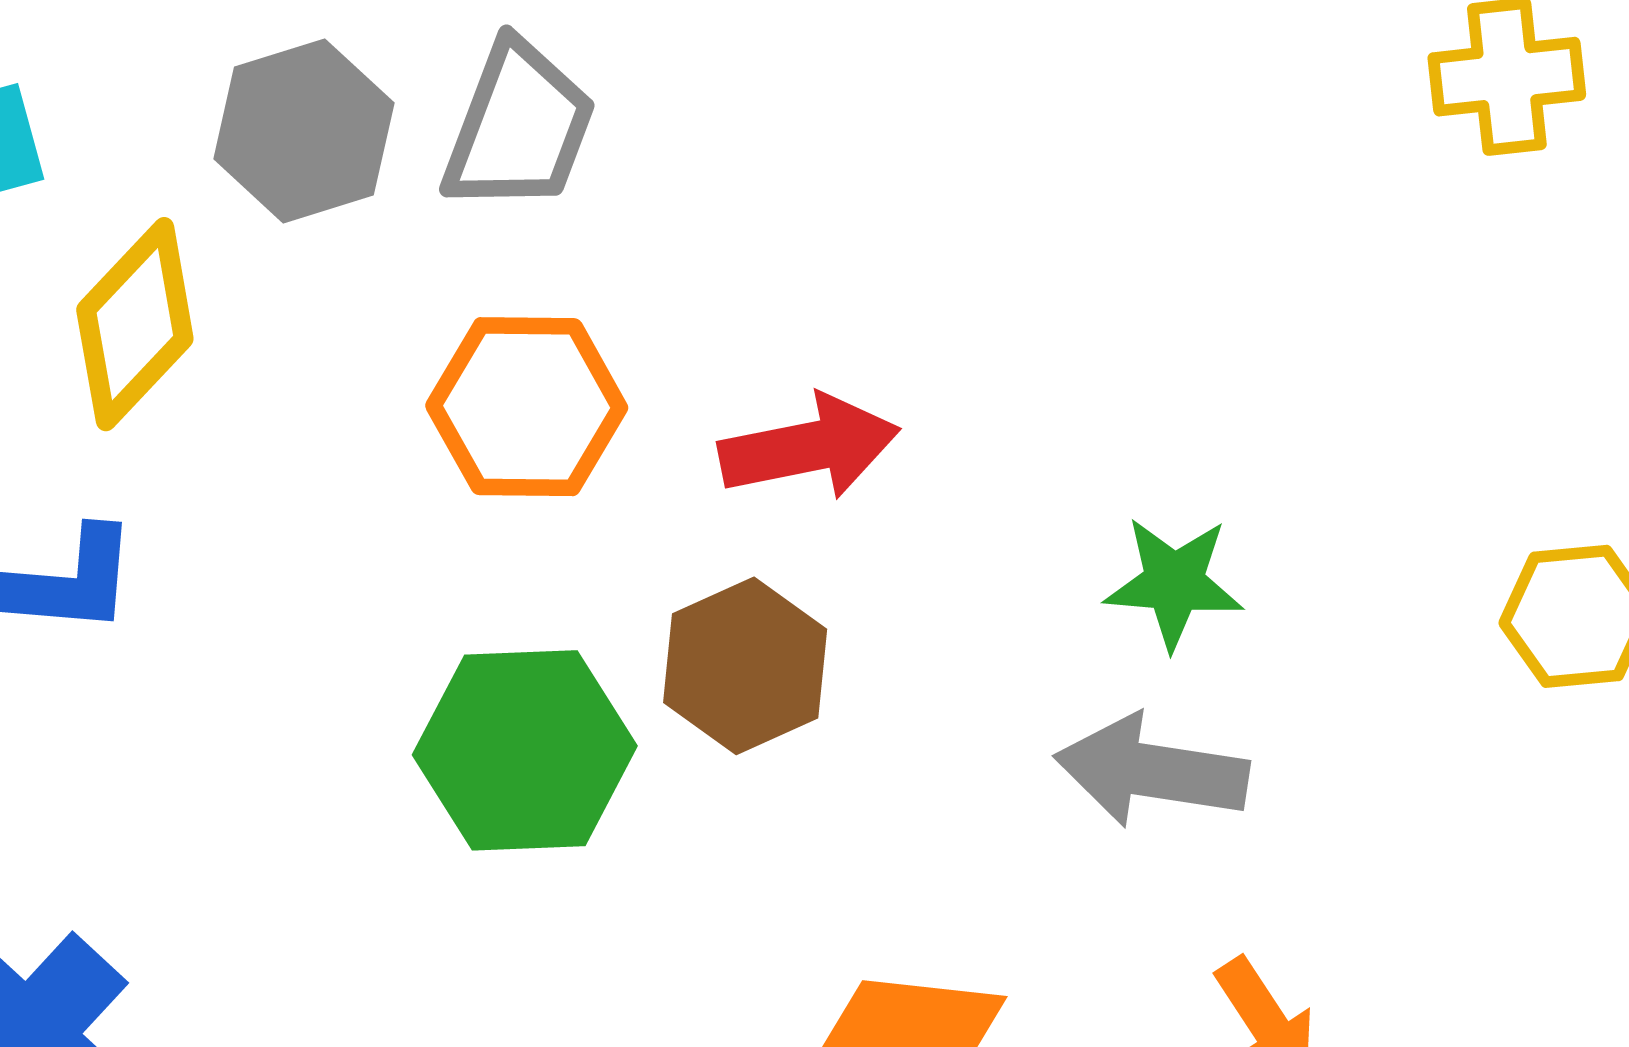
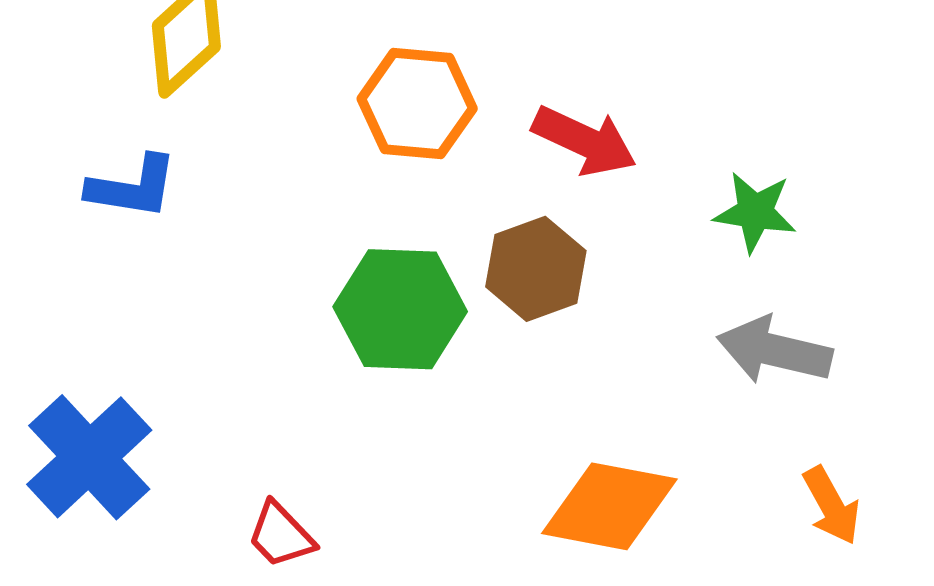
red arrow: (809, 447) -> (584, 141), turned 32
green star: (1174, 583) -> (755, 212), moved

